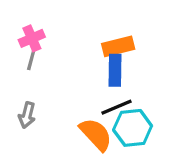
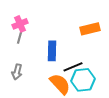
orange rectangle: (118, 46) -> (90, 29), moved
blue rectangle: (115, 70) -> (52, 51), moved

